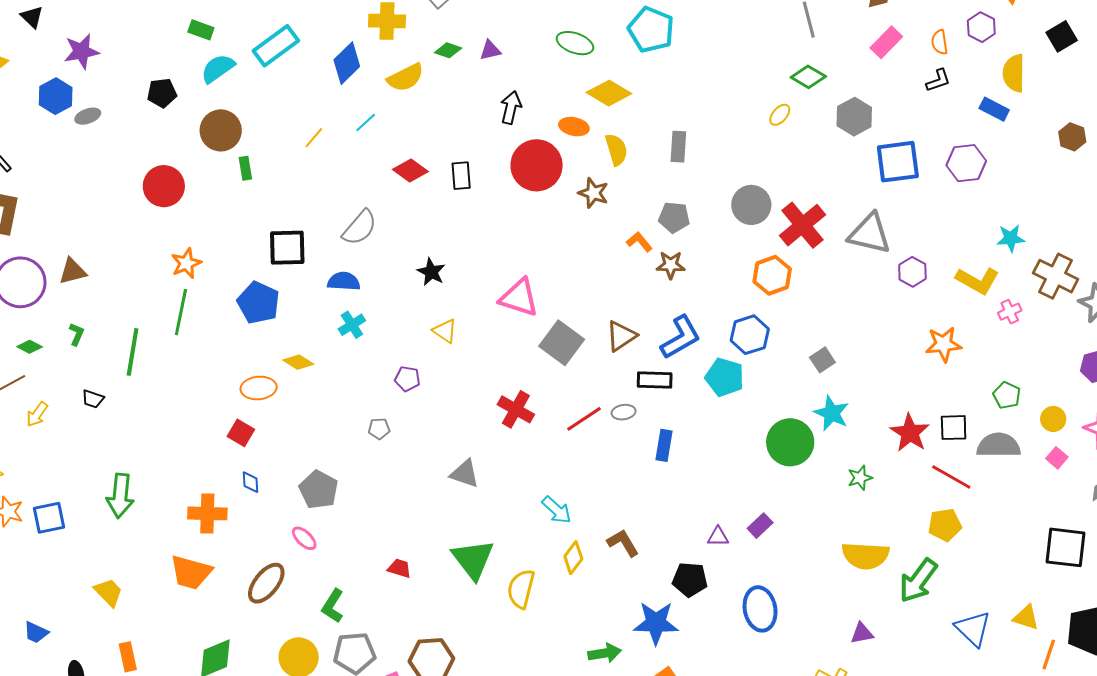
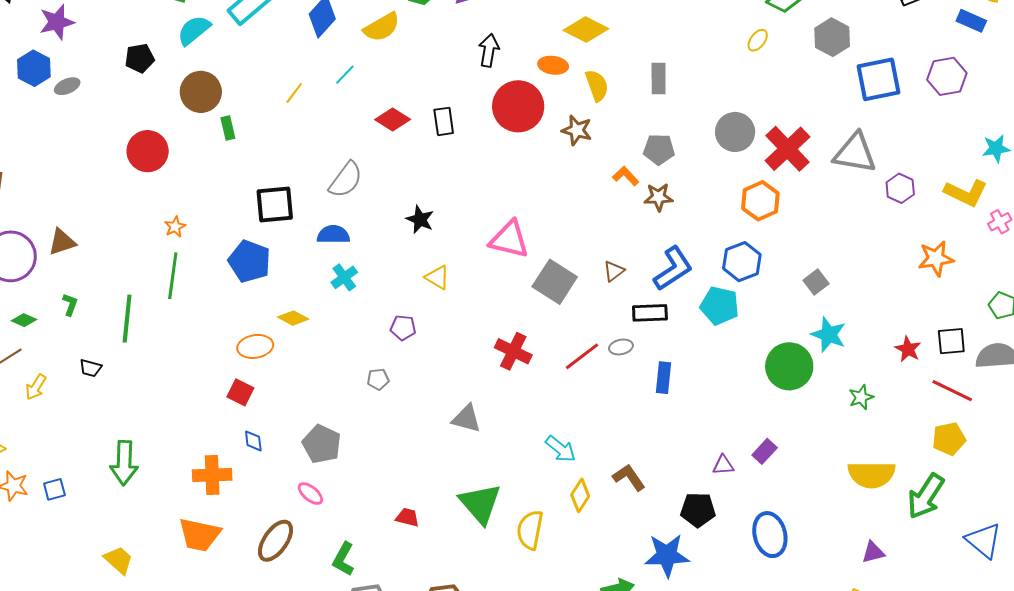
orange star: (186, 263) -> (175, 227), size x0.7
brown triangle: (621, 336) -> (614, 271), size x0.7
red star: (910, 433) -> (908, 349), size x0.7
blue square: (49, 518) -> (54, 489), size x0.7

